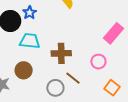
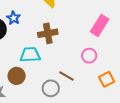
cyan trapezoid: (30, 41) -> (30, 55), moved
brown cross: (61, 53) -> (48, 33), moved
orange square: (112, 88) -> (107, 79), turned 35

